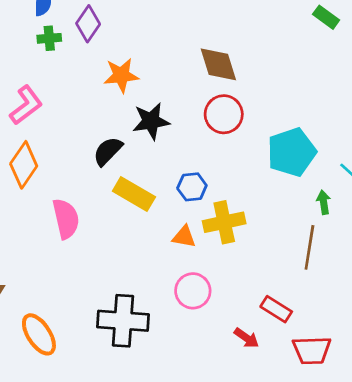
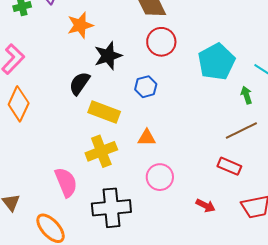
blue hexagon: (192, 187) -> (146, 87), moved
pink semicircle: (66, 219) -> (66, 182), moved
yellow cross: (224, 222) -> (101, 151), moved
brown line: (309, 247) -> (241, 130), turned 64
red rectangle: (276, 309) -> (229, 166), moved

